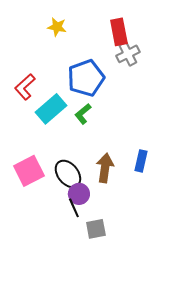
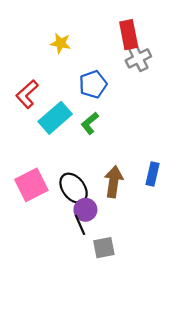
yellow star: (57, 27) -> (61, 43), moved
blue pentagon: (86, 78) -> (93, 84), size x0.7

